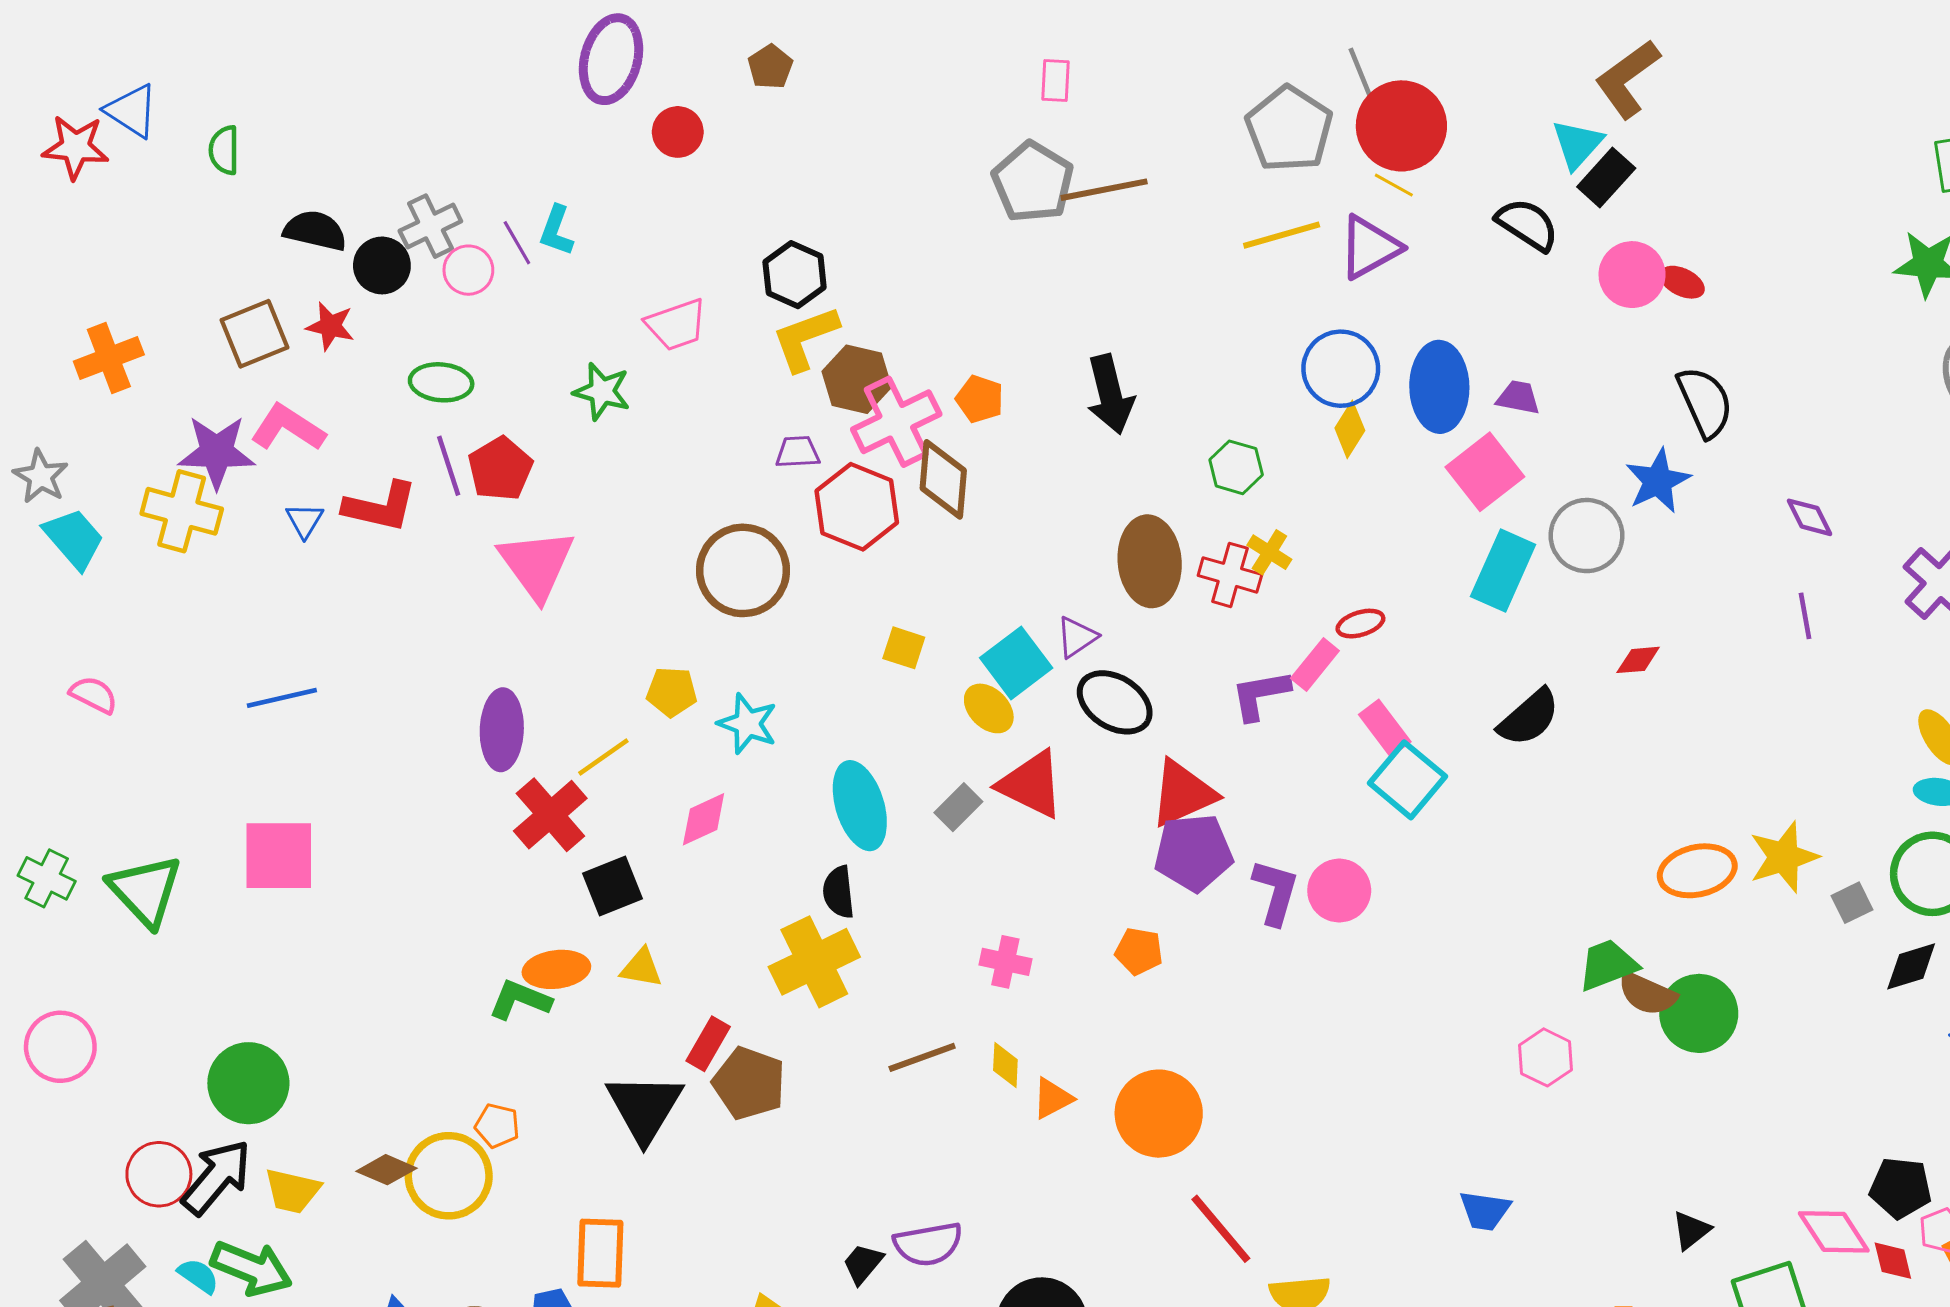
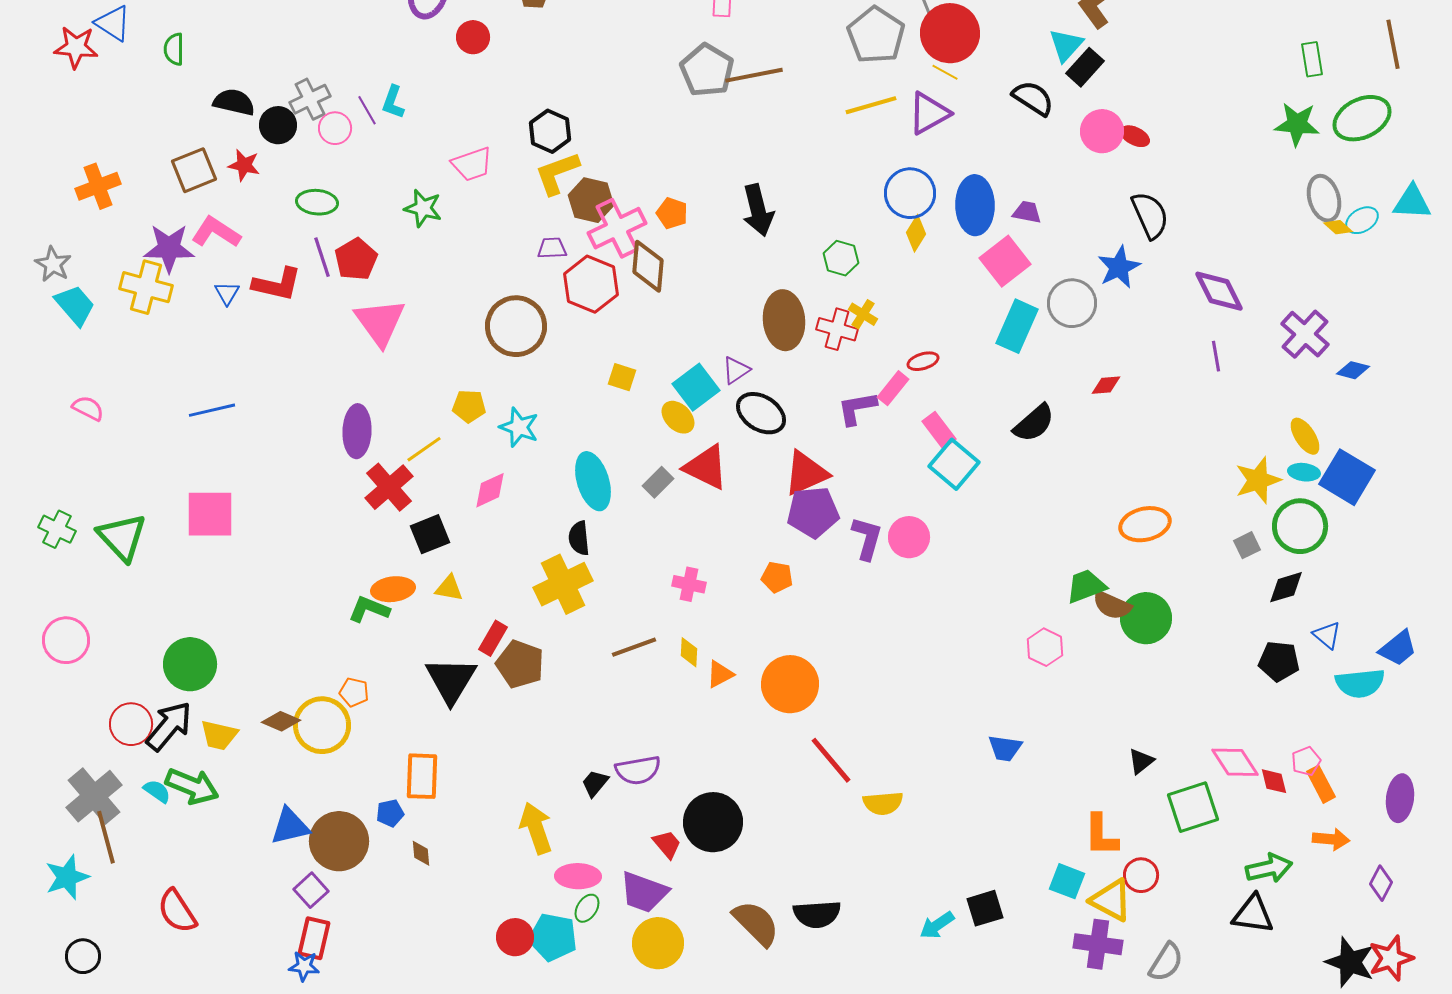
purple diamond: (1810, 517) -> (1219, 291), size x1.6
yellow star: (1784, 857) -> (1258, 480), moved
black pentagon: (1901, 1188) -> (1279, 661), moved

